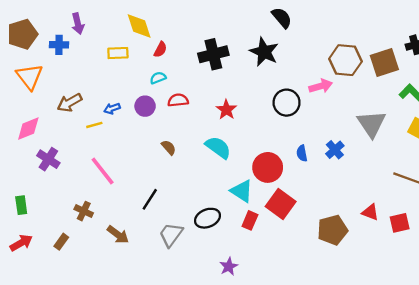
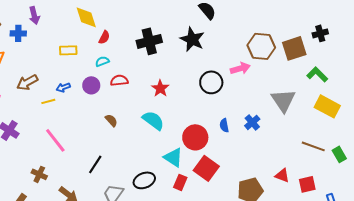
yellow rectangle: (118, 53) -> (68, 50), moved

